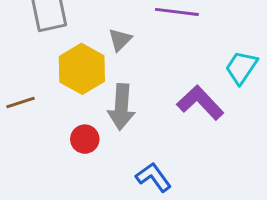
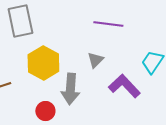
gray triangle: (120, 40) -> (95, 60), moved

